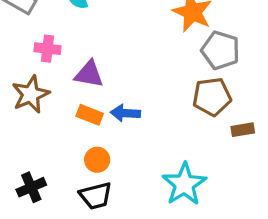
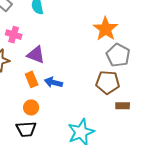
orange rectangle: (90, 115) -> (32, 79), turned 35

